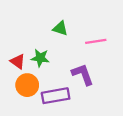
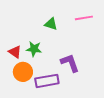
pink line: (96, 41) -> (84, 18), moved

